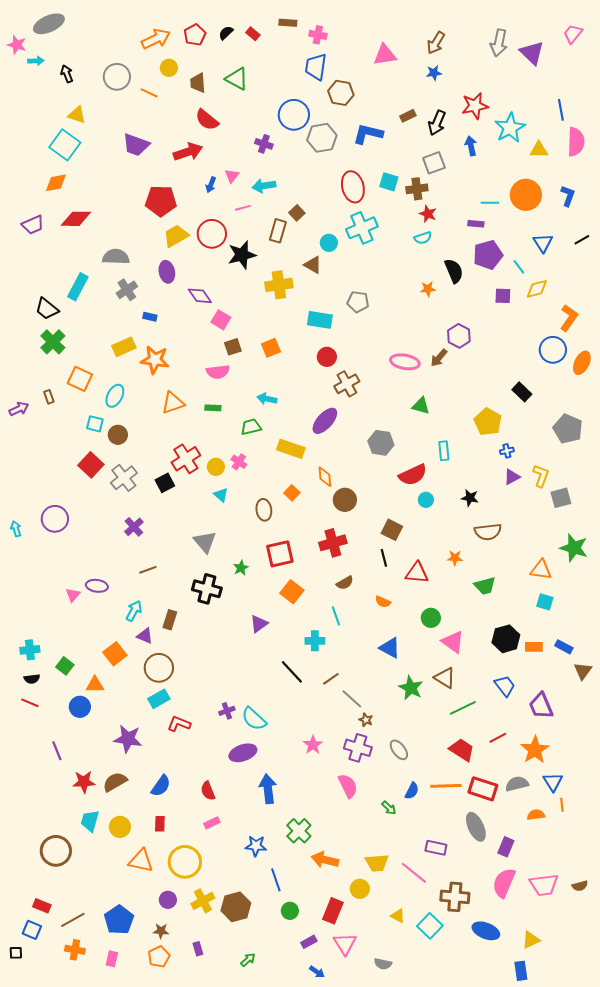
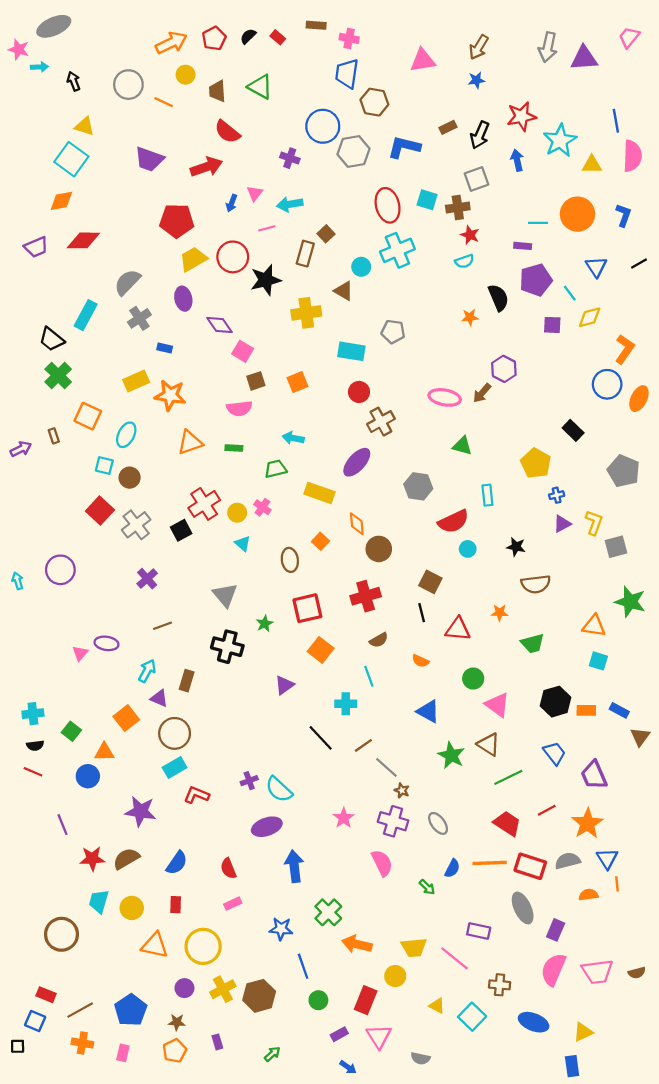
purple triangle: (532, 53) -> (584, 58), turned -48
gray semicircle: (116, 257) -> (127, 282), turned -48
brown cross: (455, 897) -> (500, 985), size x0.7

